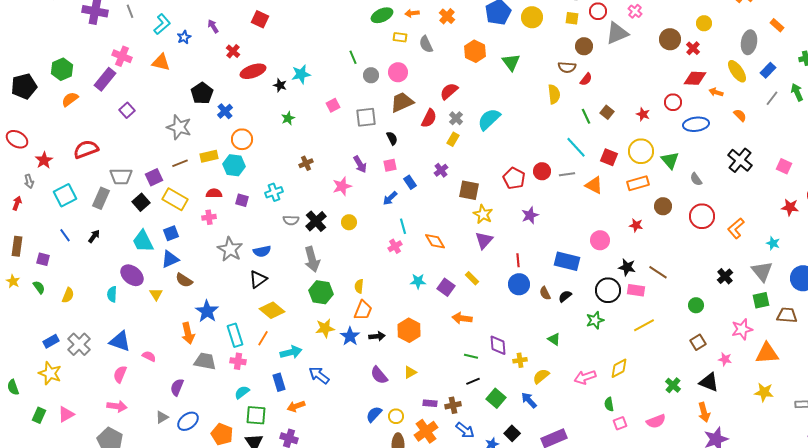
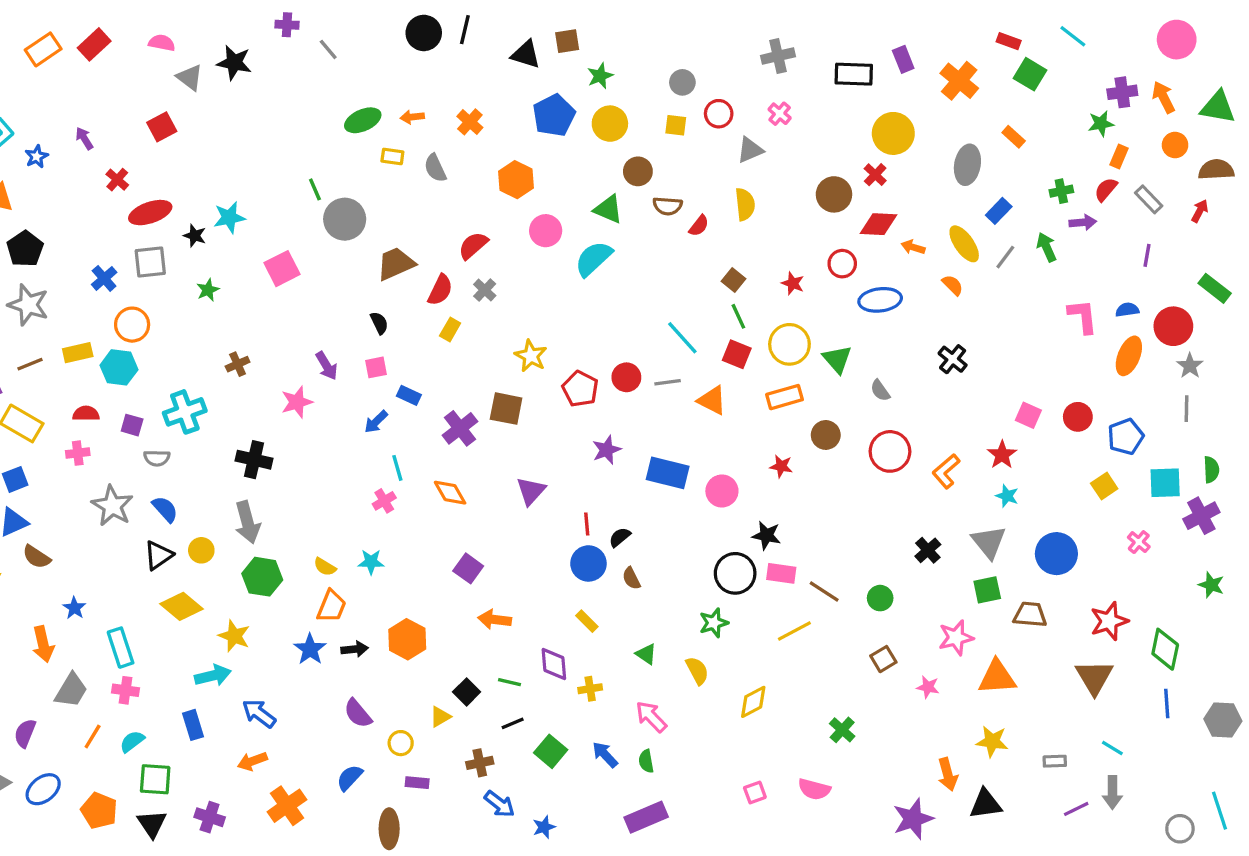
red square: (260, 19) -> (162, 127), turned 36
yellow circle: (704, 23) -> (893, 133), size x1.6
gray triangle: (617, 33) -> (750, 150), size x0.7
brown circle: (670, 39) -> (834, 194), moved
brown circle: (584, 46) -> (638, 171), moved
green triangle: (511, 62) -> (608, 209), moved, turned -30
yellow ellipse: (737, 71) -> (964, 244), moved
pink circle: (398, 72) -> (546, 231), moved
gray circle: (371, 75) -> (345, 219), size x1.6
black pentagon: (202, 93) -> (25, 249), moved
yellow semicircle: (554, 94) -> (745, 204), moved
pink square: (333, 105) -> (282, 269), size x1.5
green line: (586, 116) -> (738, 316), moved
gray square: (366, 117) -> (150, 262), moved
cyan semicircle: (489, 119) -> (593, 259), moved
yellow rectangle: (453, 139) -> (450, 330), moved
black cross: (740, 160) -> (953, 359), size x0.7
pink square: (784, 166) -> (1028, 415), moved
purple cross: (441, 170) -> (460, 428), moved, size x1.5
blue rectangle: (410, 182) -> (409, 395), turned -32
cyan cross: (274, 192) -> (185, 412), size x1.4
red star: (790, 207) -> (1002, 455), moved, turned 30
yellow star: (483, 214) -> (531, 356), moved
gray semicircle: (291, 220) -> (157, 458), moved
black cross: (316, 221) -> (254, 460), turned -35
yellow circle: (349, 222) -> (201, 550), moved
blue semicircle: (262, 251) -> (165, 509), turned -120
blue rectangle: (567, 261) -> (668, 473), moved
brown line: (658, 272) -> (824, 591), moved
yellow rectangle: (472, 278) -> (587, 621), moved
cyan star: (418, 281) -> (371, 562), moved
yellow semicircle: (359, 286) -> (325, 567), turned -64
black semicircle: (565, 296) -> (620, 537), moved
blue star: (207, 311) -> (74, 608), size x0.6
yellow star: (325, 328) -> (234, 636), moved, turned 30
orange line: (263, 338) -> (93, 736), moved
gray trapezoid: (205, 361) -> (71, 690), turned 110
yellow triangle: (410, 372) -> (440, 717), moved
yellow semicircle: (541, 376) -> (697, 671), moved, turned 102
pink arrow: (585, 377) -> (651, 717), moved, turned 65
black triangle: (709, 382) -> (986, 804), moved, turned -30
purple rectangle: (430, 403) -> (417, 783), moved
green semicircle: (609, 404) -> (646, 761), moved
orange arrow: (296, 406) -> (252, 761), moved
orange arrow: (704, 412) -> (948, 774), moved
yellow circle: (396, 416) -> (401, 743), moved
pink semicircle: (656, 421) -> (814, 789), turned 36
orange cross: (426, 431) -> (287, 806), moved
black square: (512, 433) -> (467, 692), moved

